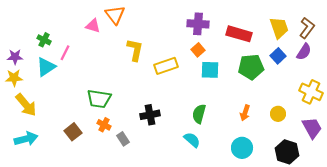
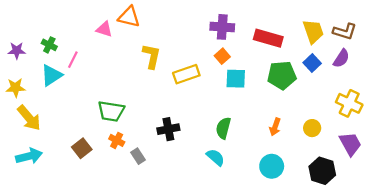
orange triangle: (115, 15) -> (129, 17), turned -40
brown L-shape: (307, 28) -> (345, 31), turned 70
purple star: (15, 57) -> (17, 51), moved

